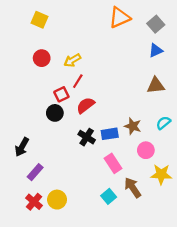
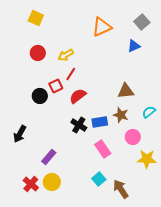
orange triangle: (120, 18) -> (102, 27), moved
blue triangle: (156, 50) -> (134, 46), moved
brown triangle: (156, 86) -> (126, 91), moved
black circle: (55, 113) -> (40, 96), moved
purple rectangle: (35, 172) -> (49, 157), moved
brown arrow: (133, 188) -> (121, 189), moved

